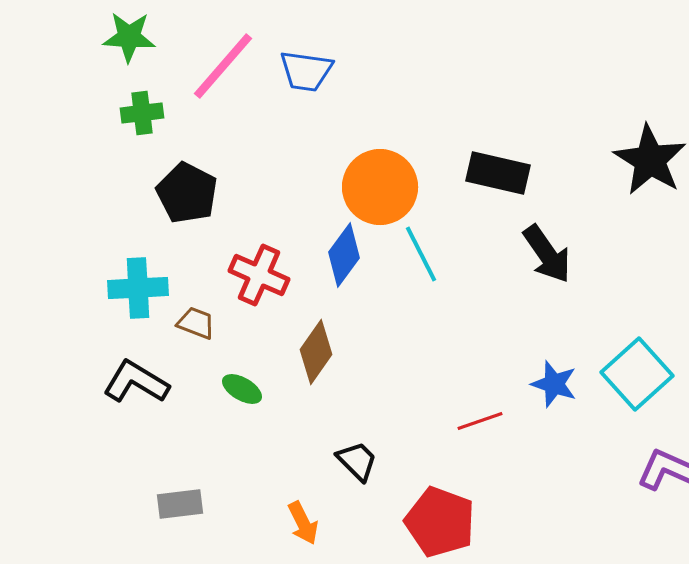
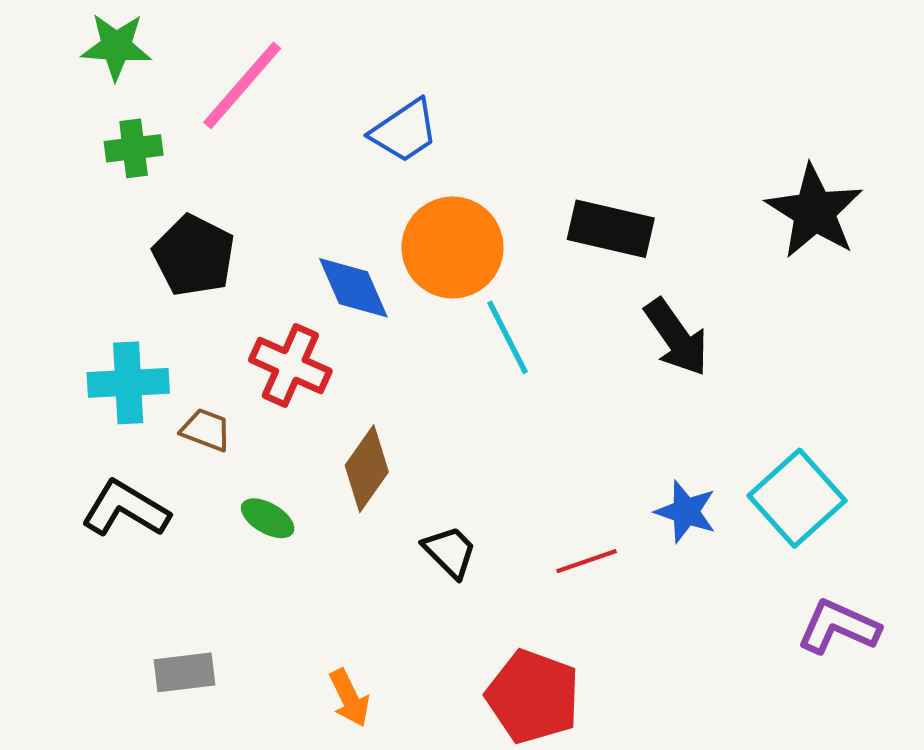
blue trapezoid: (306, 71) -> (404, 131), moved, turned -42
blue diamond: (344, 255) -> (353, 288), moved, turned -60
black trapezoid: (357, 461) -> (450, 552), moved

